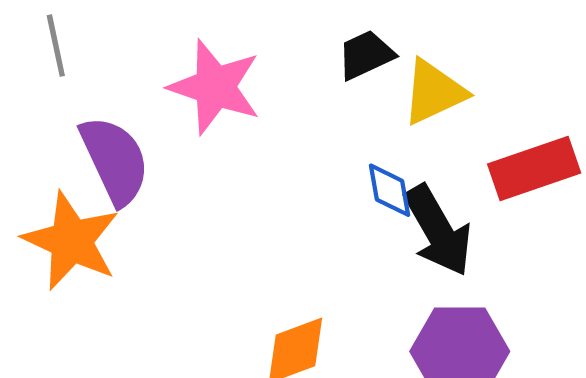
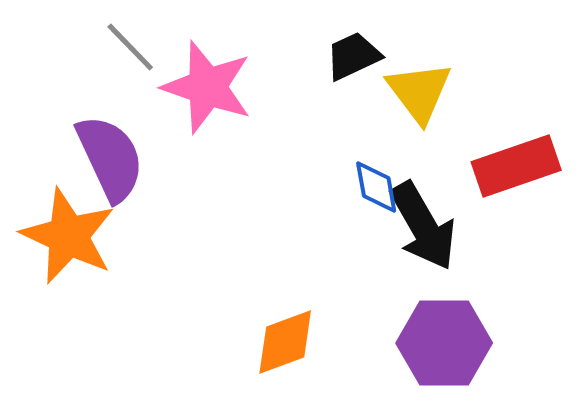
gray line: (56, 46) -> (130, 47), moved, turned -32
yellow triangle: (434, 92) -> (419, 92), turned -42

